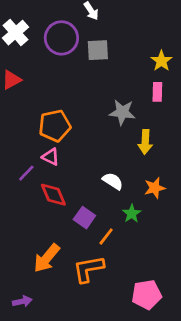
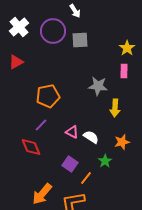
pink triangle: (51, 157) -> (72, 132), moved
purple line: (26, 173) -> (41, 125), moved
red diamond: (53, 195) -> (31, 147), moved

